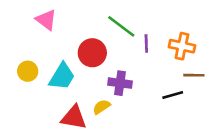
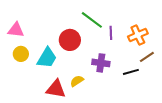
pink triangle: (46, 20) -> (16, 30), moved, turned -30
orange cross: (182, 46) -> (138, 35), turned -36
brown line: (194, 75) -> (147, 57), turned -35
purple cross: (120, 83) -> (101, 63), moved

